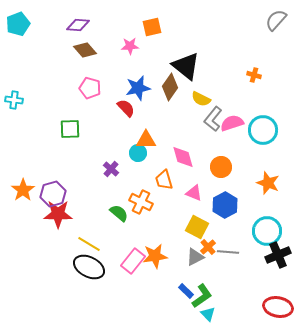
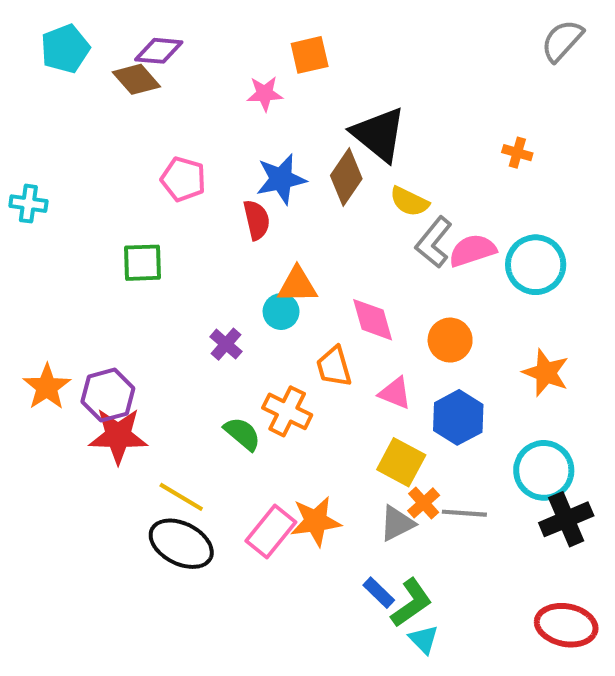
cyan pentagon: (18, 24) -> (65, 49), moved
brown diamond: (85, 50) -> (136, 79), moved
red semicircle: (126, 108) -> (257, 220), turned 30

